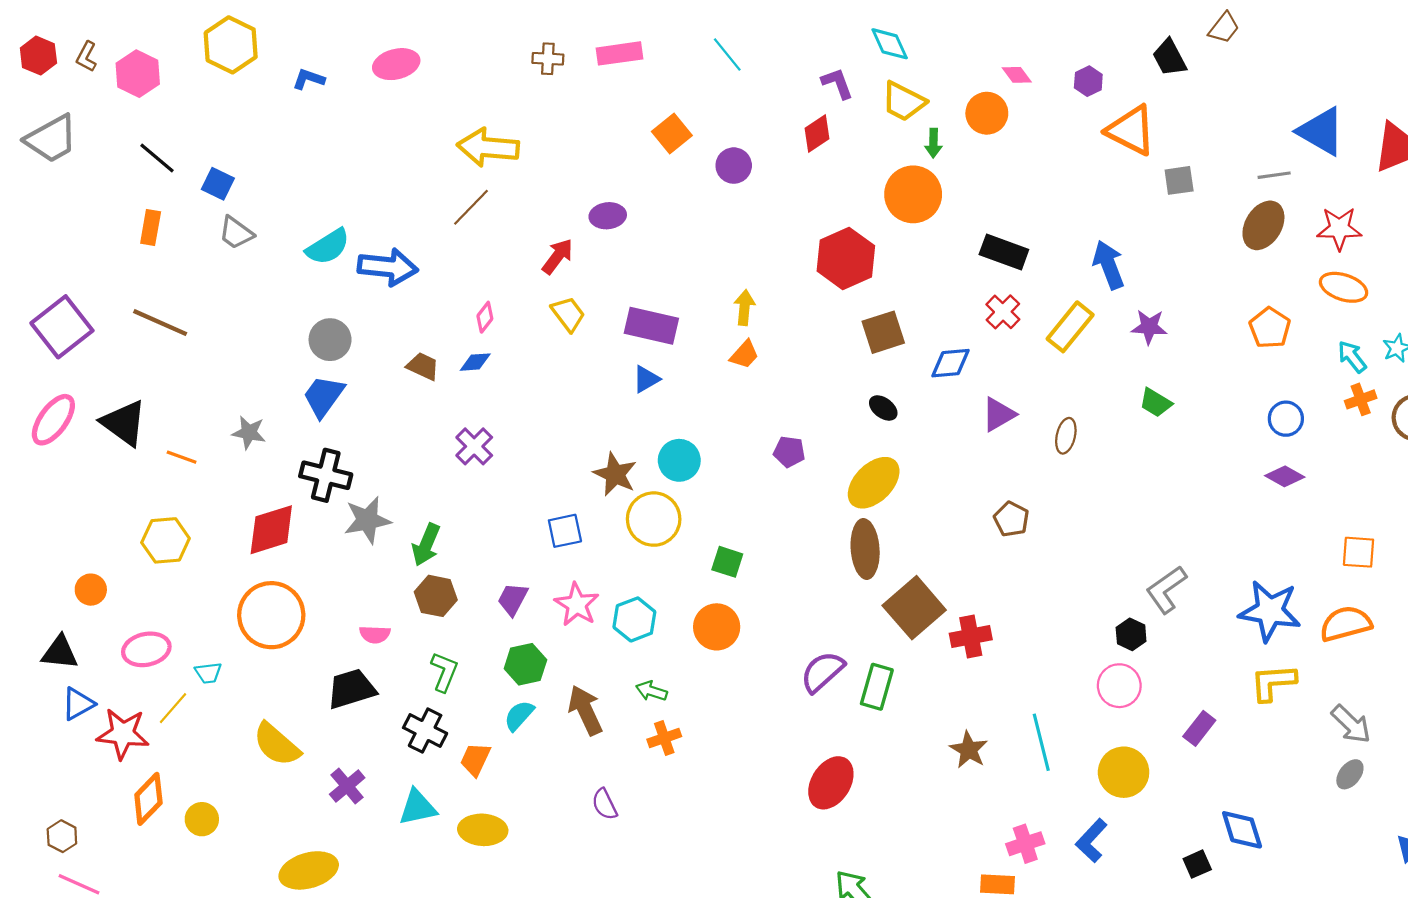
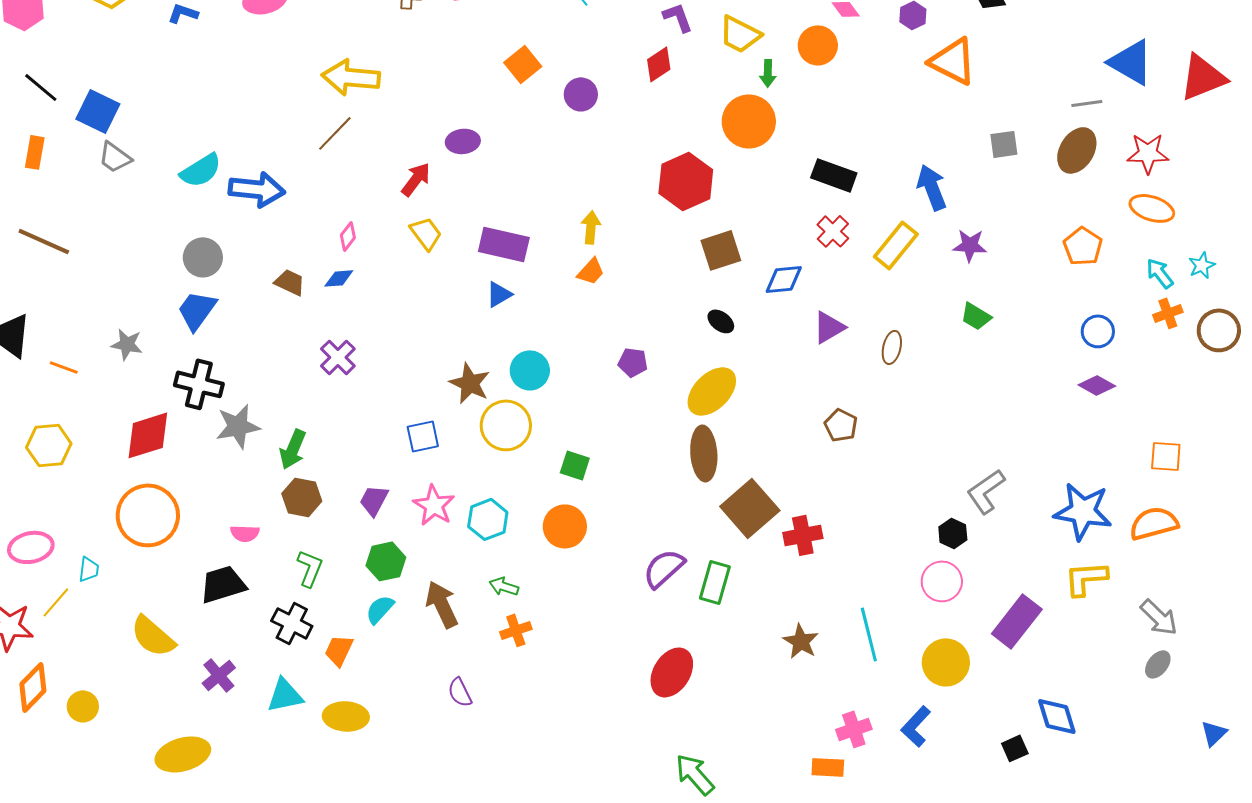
gray square: (1179, 180) -> (1004, 144), moved
blue square: (218, 184) -> (98, 111), size x1.4
cyan trapezoid: (208, 673) -> (89, 569), turned -76
purple rectangle: (1199, 728) -> (1017, 621), size x1.6

